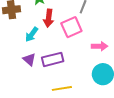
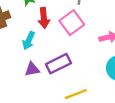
purple triangle: (29, 59) -> (32, 69), turned -40

